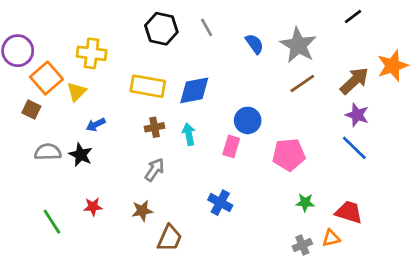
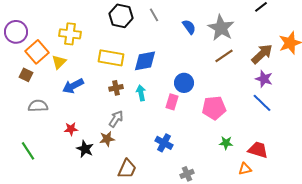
blue arrow: (96, 125) -> (73, 86), size x1.5
black star: (81, 155) -> (85, 149), moved
red star: (93, 207) -> (71, 129), moved
brown star: (142, 211) -> (107, 139), moved
green line: (52, 222) -> (28, 151), moved
gray cross: (302, 245) -> (187, 174), moved

